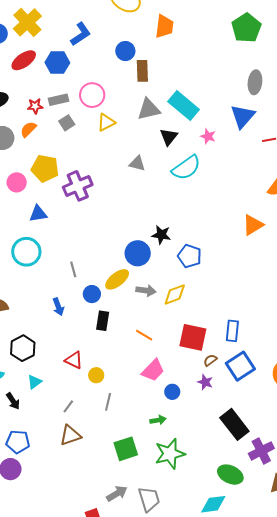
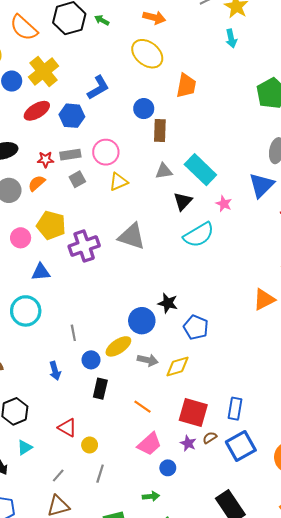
gray triangle: (149, 109) -> (164, 171), size x0.7
gray triangle: (137, 163) -> (132, 236), moved, size x1.6
purple star: (205, 382) -> (188, 443), moved

